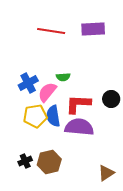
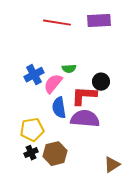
black circle: (111, 99) -> (101, 82), moved
yellow pentagon: (35, 116) -> (32, 130), moved

